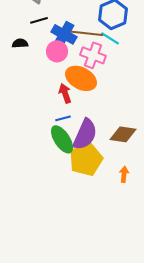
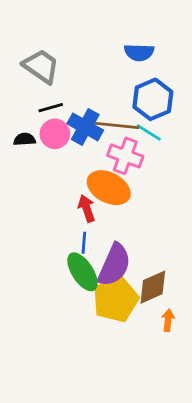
pink circle: (57, 51) -> (55, 134), moved
blue line: (63, 118) -> (84, 243), turned -70
brown diamond: (123, 134) -> (153, 287), moved, turned -32

